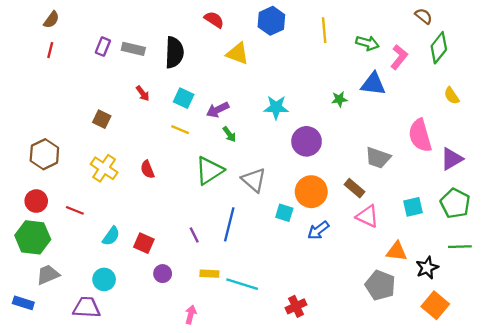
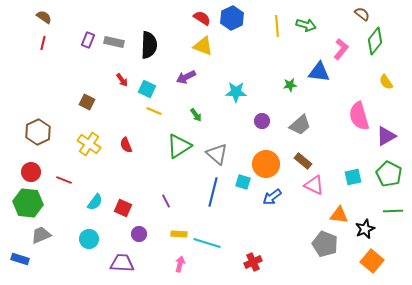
brown semicircle: (51, 20) -> (44, 17), turned -91
red semicircle: (214, 20) -> (202, 18), moved
green arrow: (367, 43) -> (306, 25), moved
cyan square: (184, 98) -> (147, 89), moved
purple arrow: (218, 110) -> (186, 77), moved
purple circle: (307, 141) -> (262, 121), size x0.6
gray trapezoid: (378, 158) -> (300, 125), moved, turned -60
blue line: (229, 224) -> (213, 192), moved
purple trapezoid: (87, 308) -> (122, 263), moved
pink arrow: (191, 315) -> (180, 264), moved

